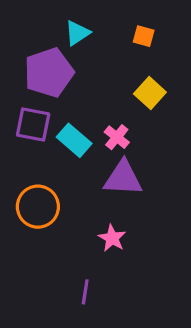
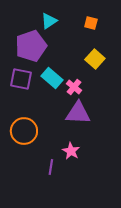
cyan rectangle: (74, 140) -> (52, 78), moved
purple line: (85, 292) -> (51, 167), moved

